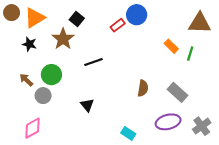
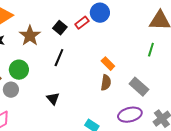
black square: (77, 19) -> (60, 28), moved
orange rectangle: (171, 46) -> (108, 64), moved
black line: (93, 62) -> (59, 58), turned -48

